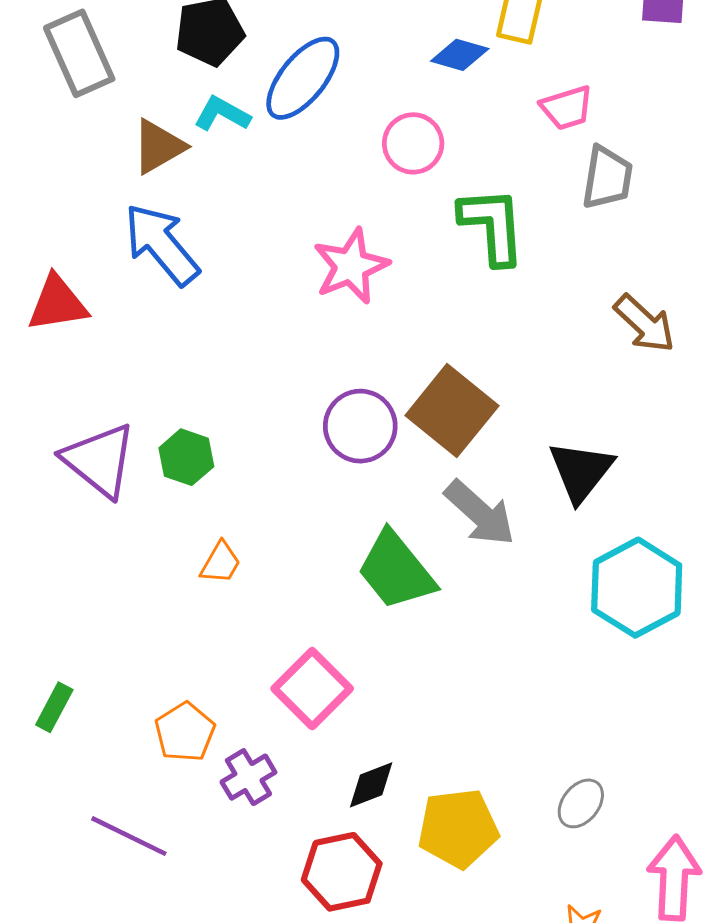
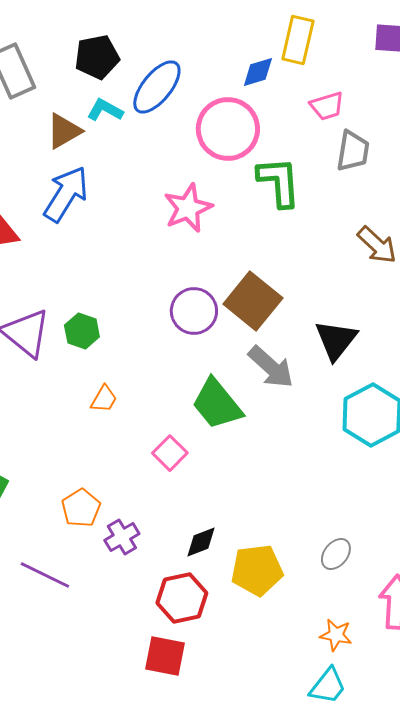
blue diamond: (460, 55) -> (258, 72), turned -33
pink circle: (413, 143) -> (228, 129), size x1.6
blue arrow: (162, 244) -> (66, 194), turned 72
pink square: (312, 689) -> (170, 453), moved, size x0.7

